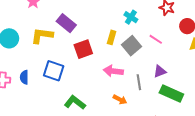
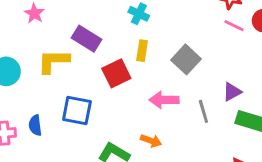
cyan cross: (131, 17) -> (139, 14), moved
yellow rectangle: (112, 37) -> (142, 51), moved
pink line: (156, 39) -> (234, 26), moved
orange arrow: (120, 99) -> (151, 141), moved

